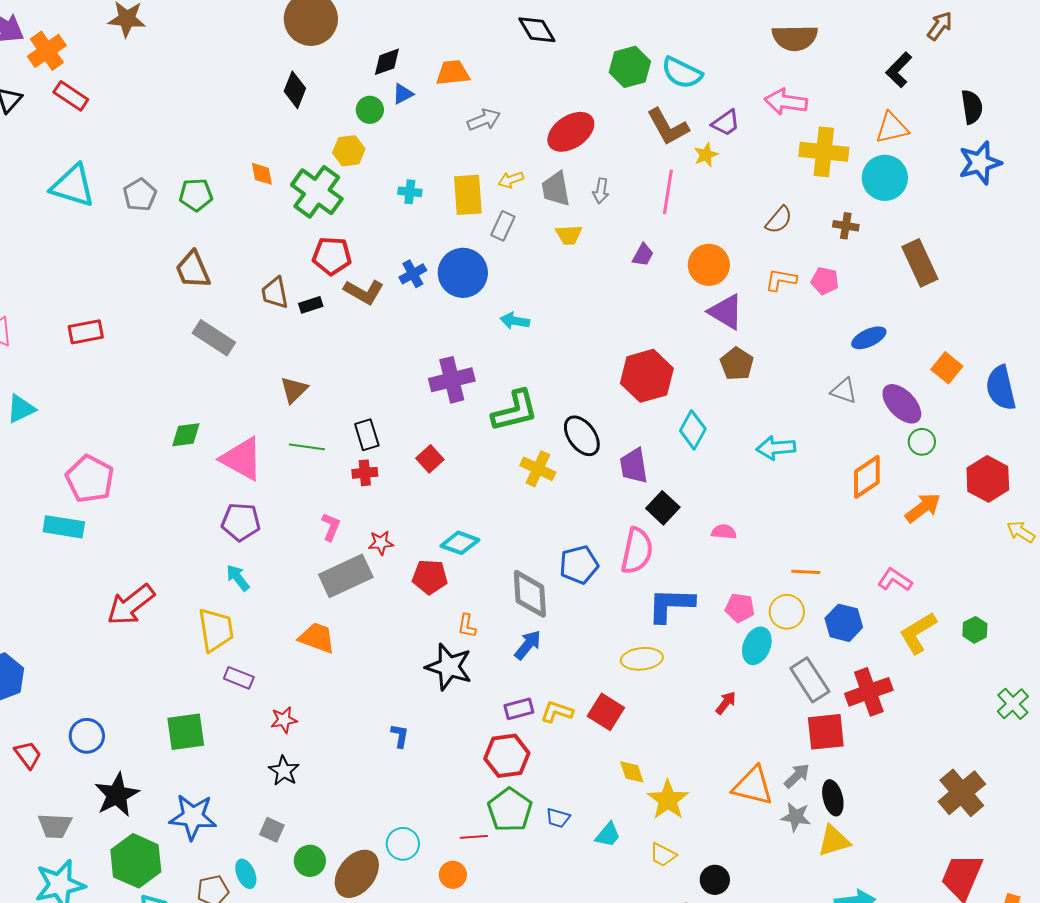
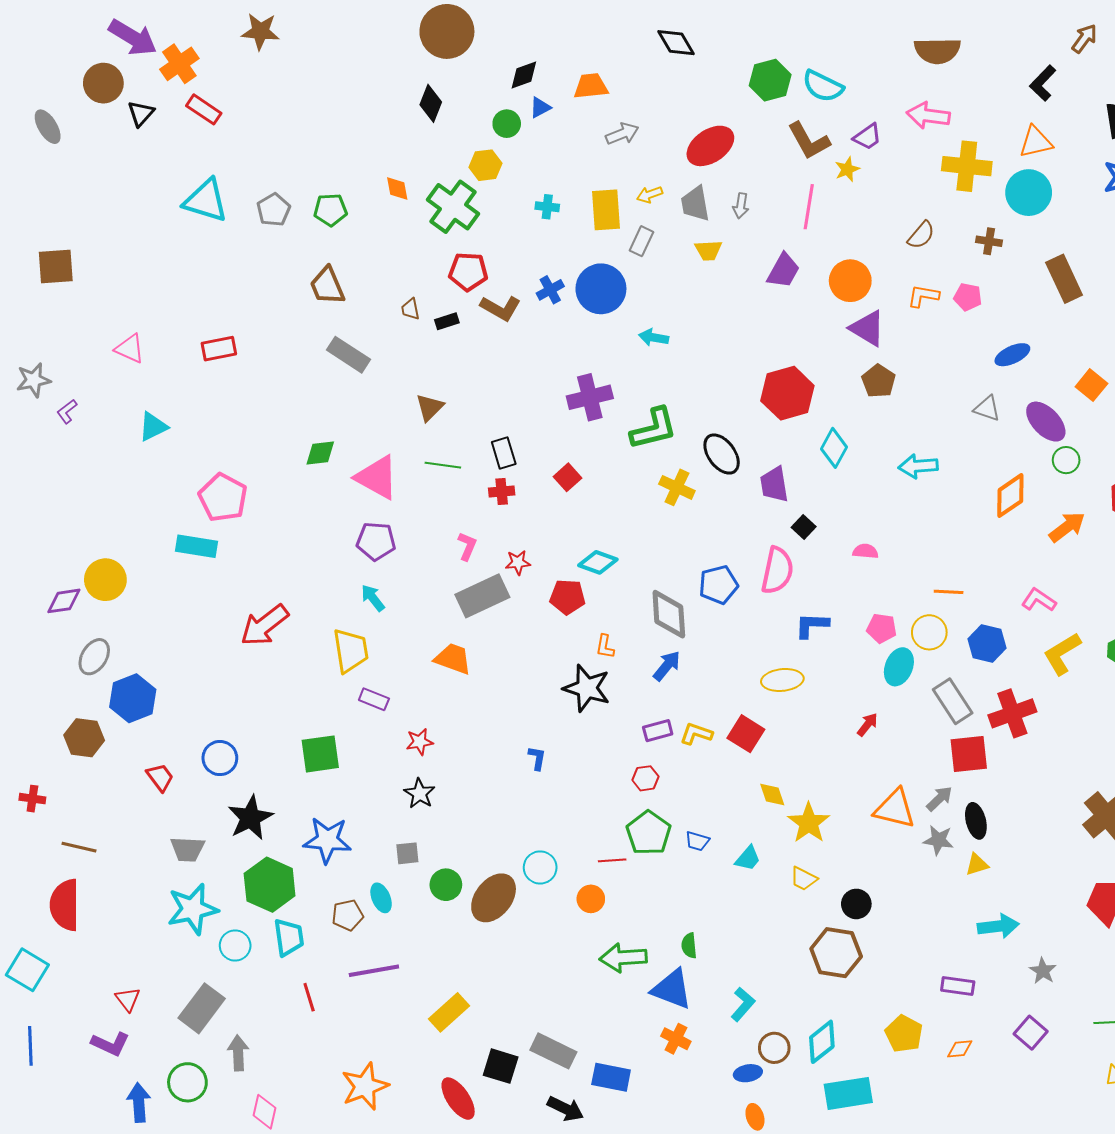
purple trapezoid: (643, 255) -> (783, 271), size x1.5
brown trapezoid: (275, 293) -> (410, 309), size x0.7
black square: (663, 508) -> (804, 527), size x0.7
blue L-shape: (671, 605) -> (812, 625), size x0.7
red hexagon: (507, 756) -> (646, 778), size x0.6
gray square: (272, 830) -> (407, 853), turned -30
yellow triangle: (834, 841) -> (977, 864), size x0.7

